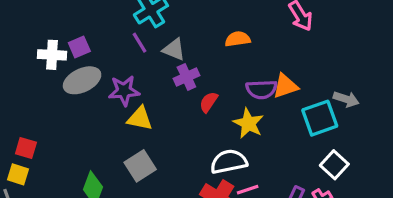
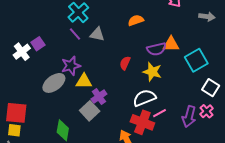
white cross: (52, 55) -> (22, 52), turned -30
purple cross: (186, 77) -> (99, 97), moved
gray ellipse: (82, 80) -> (54, 83), moved
orange triangle: (285, 86) -> (171, 44), turned 30
gray arrow: (346, 99) -> (207, 17), moved
red square: (26, 148) -> (16, 113), size x1.6

